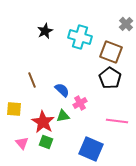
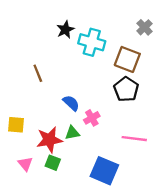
black star: (45, 31) -> (65, 30), moved
brown line: (32, 80) -> (38, 73), moved
red star: (43, 122) -> (49, 140), turned 30

